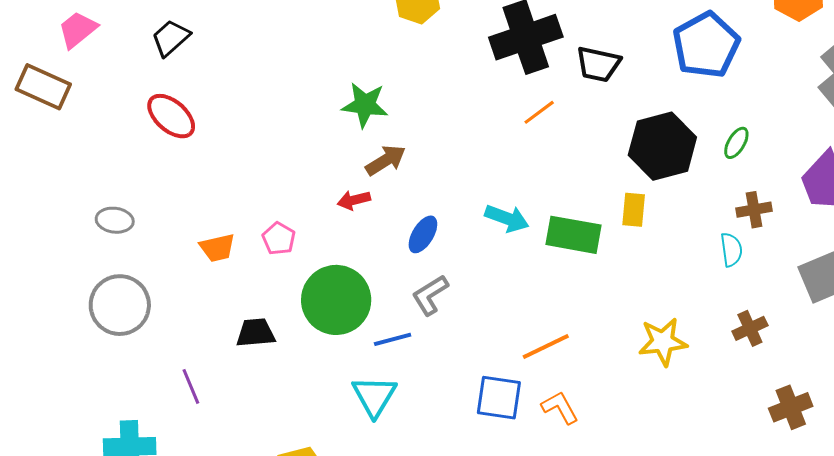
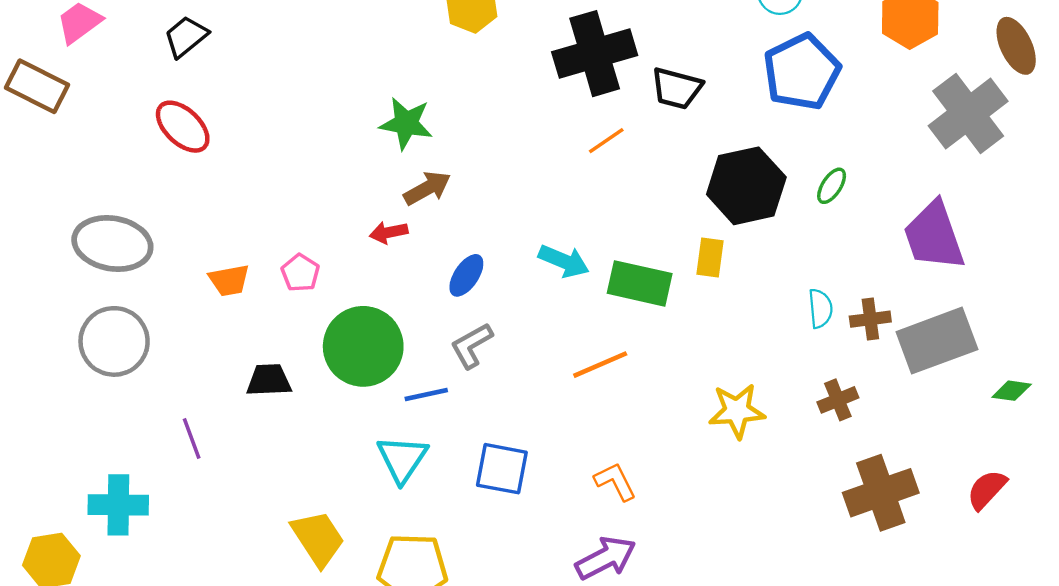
brown cross: (754, 210) -> (870, 319), moved
gray ellipse: (115, 220) -> (112, 243), size x1.8
orange line: (546, 347) -> (600, 365), moved
blue square: (499, 398) -> (502, 469), moved
brown cross: (791, 407) -> (881, 493), size x1.5

